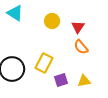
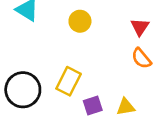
red triangle: (78, 27) -> (140, 27), moved
orange semicircle: (81, 47) -> (141, 58), moved

